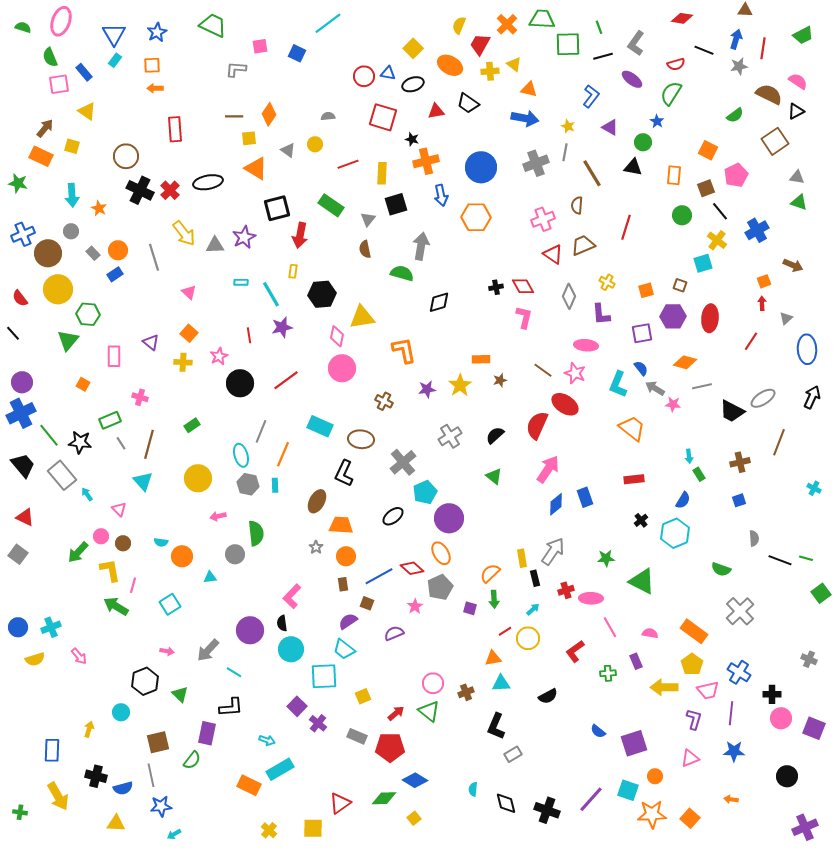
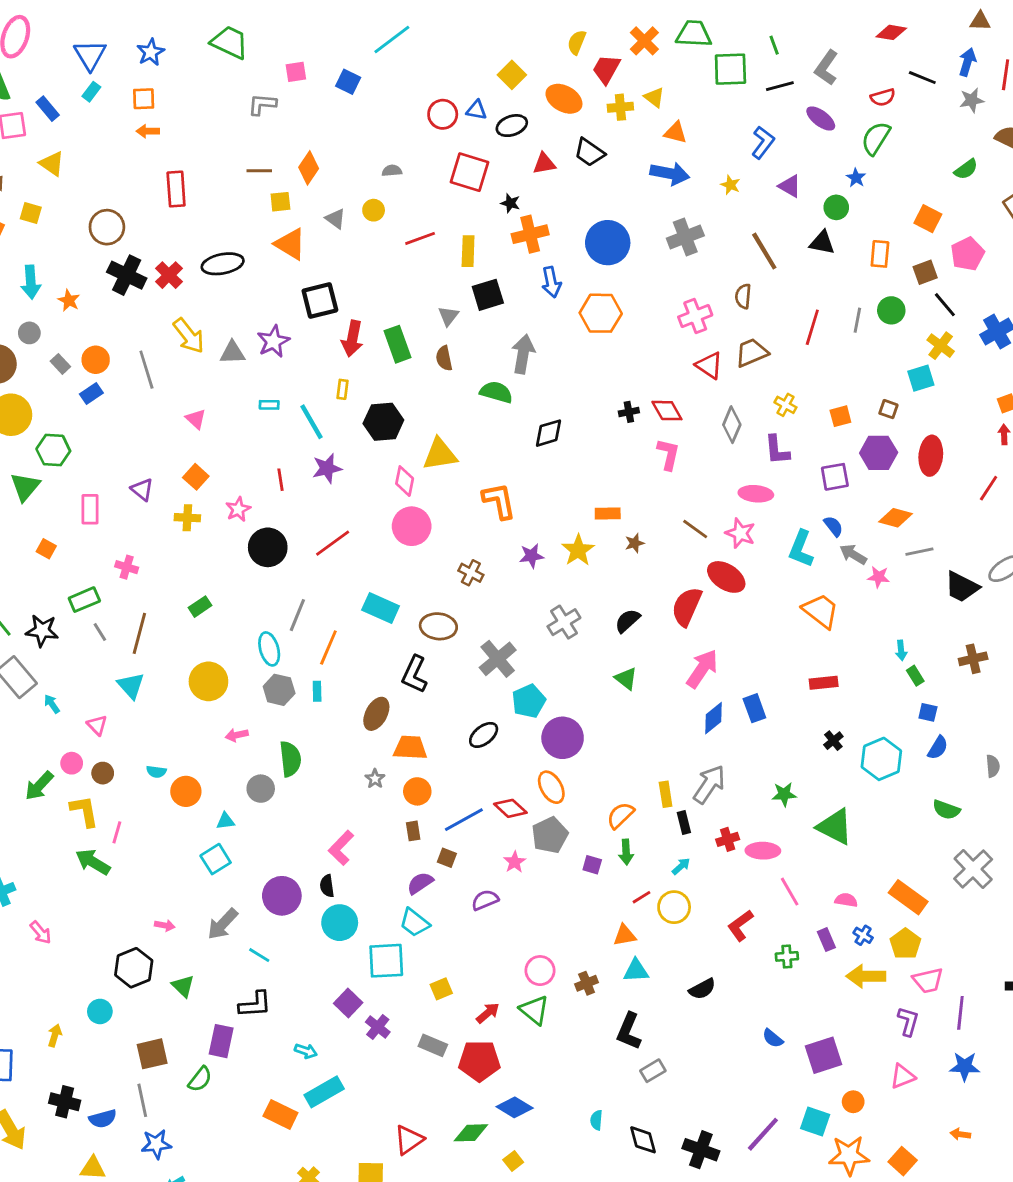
gray line: (565, 152) -> (857, 320), moved
green rectangle: (331, 205) -> (398, 344), moved, turned 35
blue semicircle: (683, 500) -> (938, 748), moved
blue square: (739, 500) -> (928, 712), moved, turned 32
cyan square: (170, 604) -> (216, 859), moved
blue cross: (739, 672) -> (863, 935), moved, size x0.6

